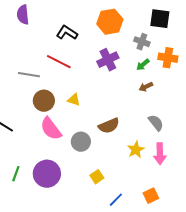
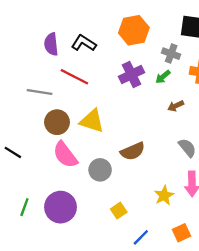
purple semicircle: (23, 15) -> (51, 44), moved
green arrow: (143, 65) -> (163, 77), moved
yellow triangle: (74, 100) -> (92, 121), size x1.6
yellow star: (136, 150) -> (164, 195), moved

